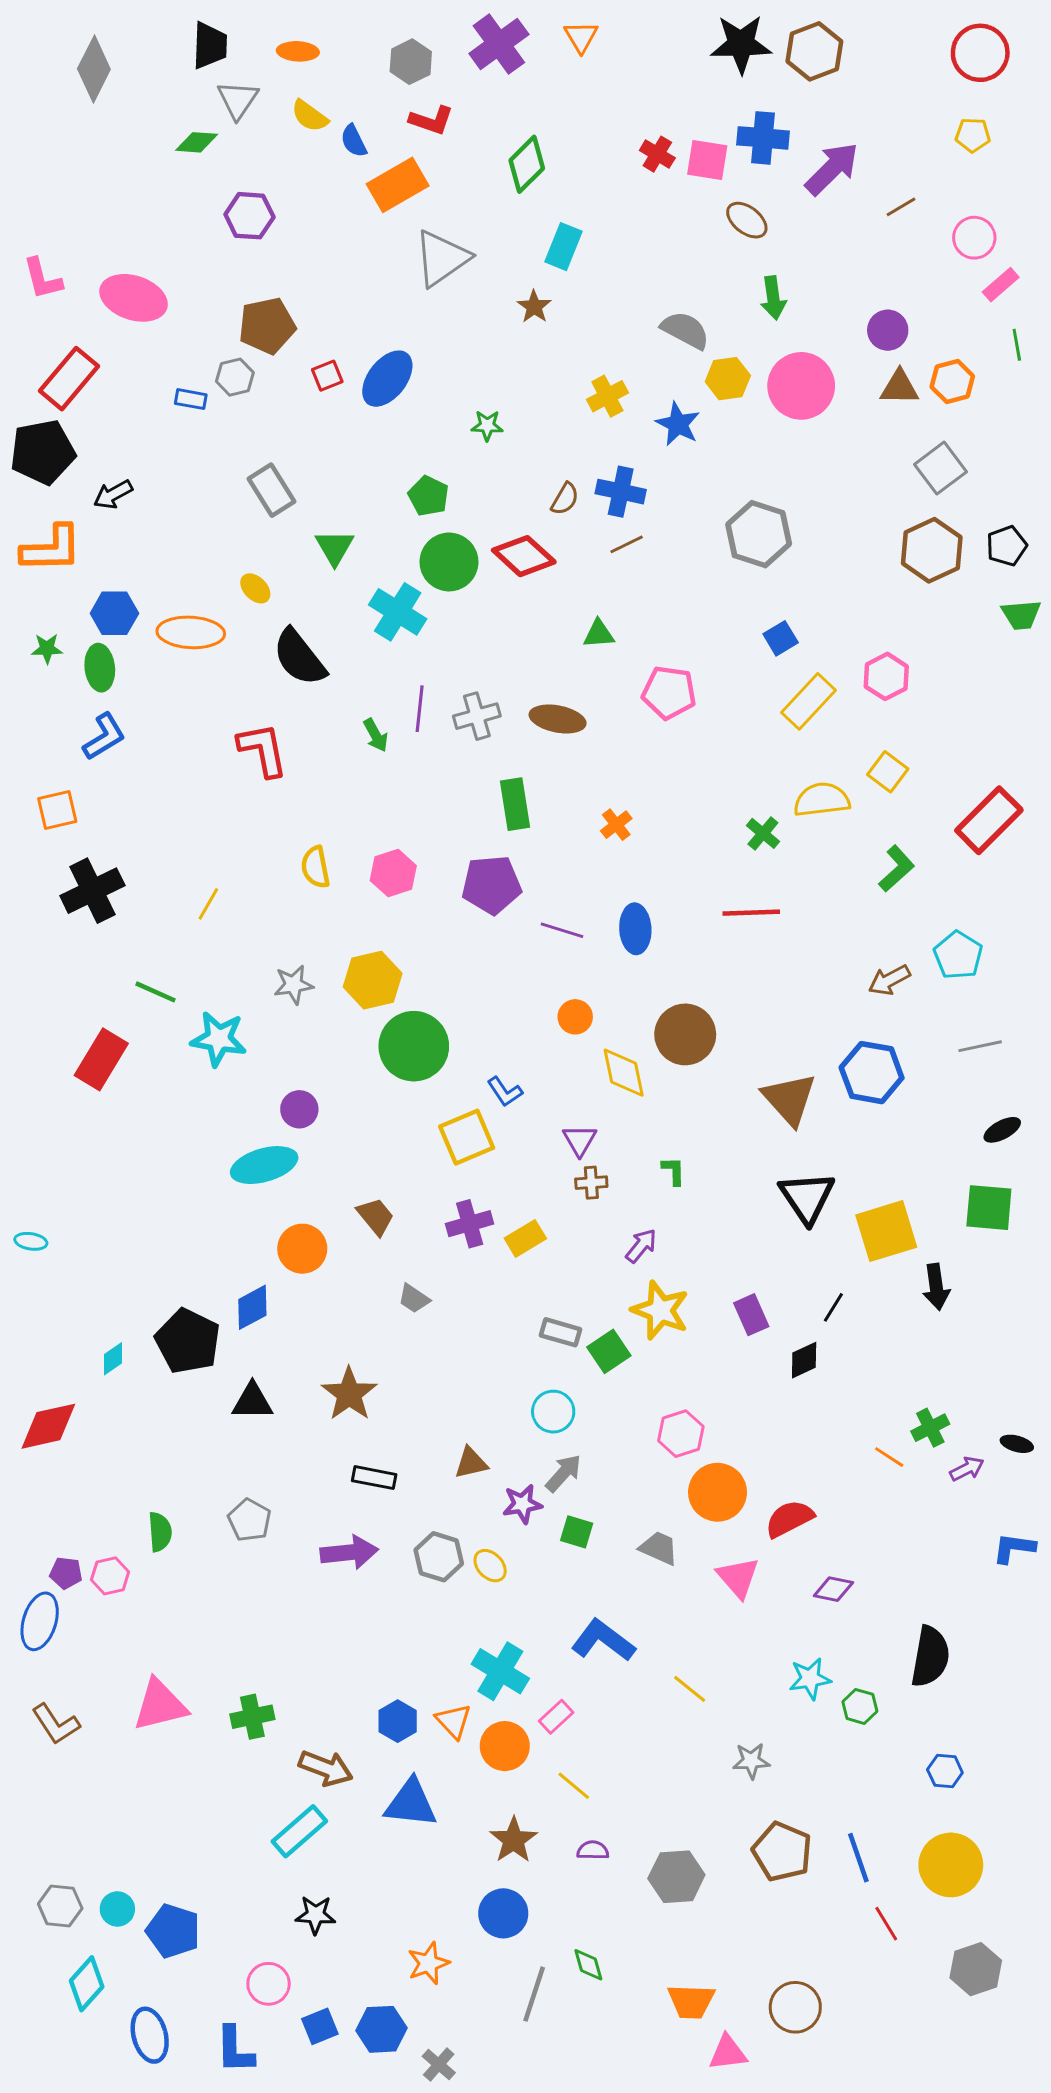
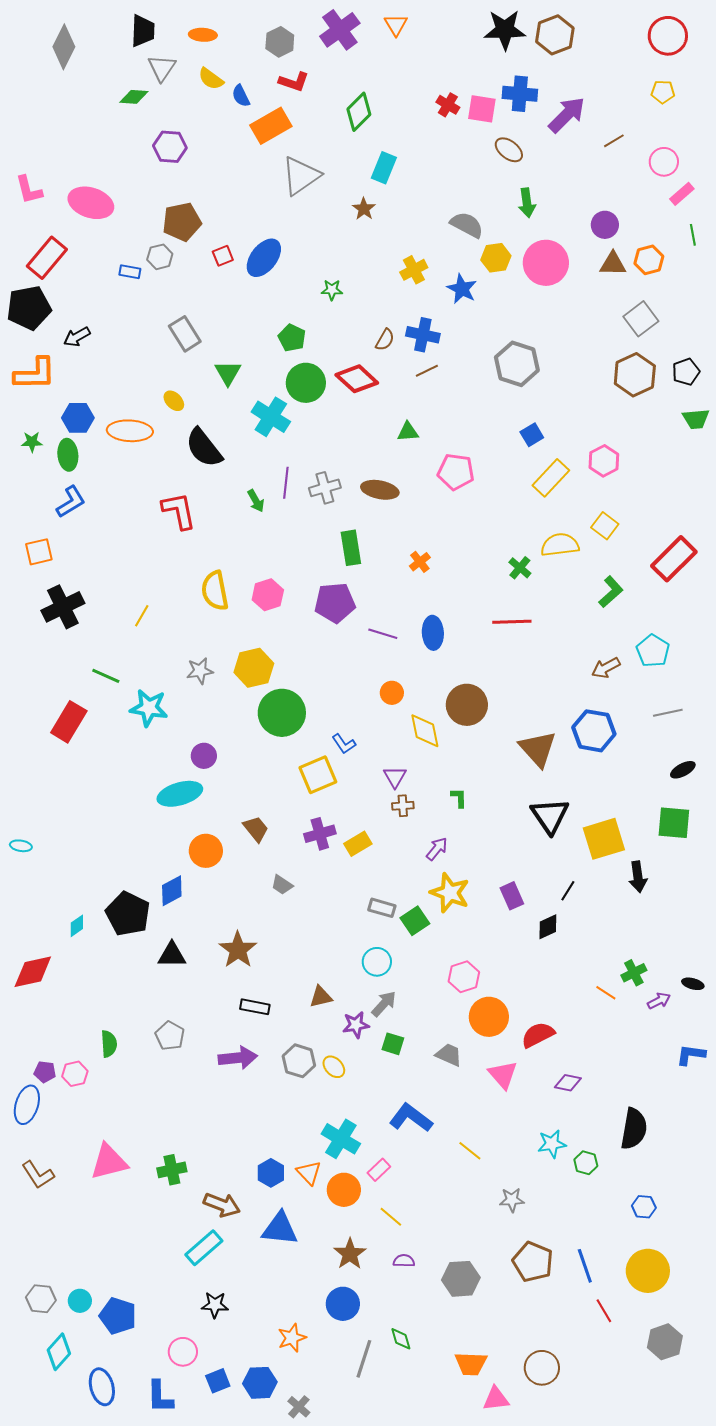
yellow semicircle: (315, 867) -> (215, 591), size x1.4

